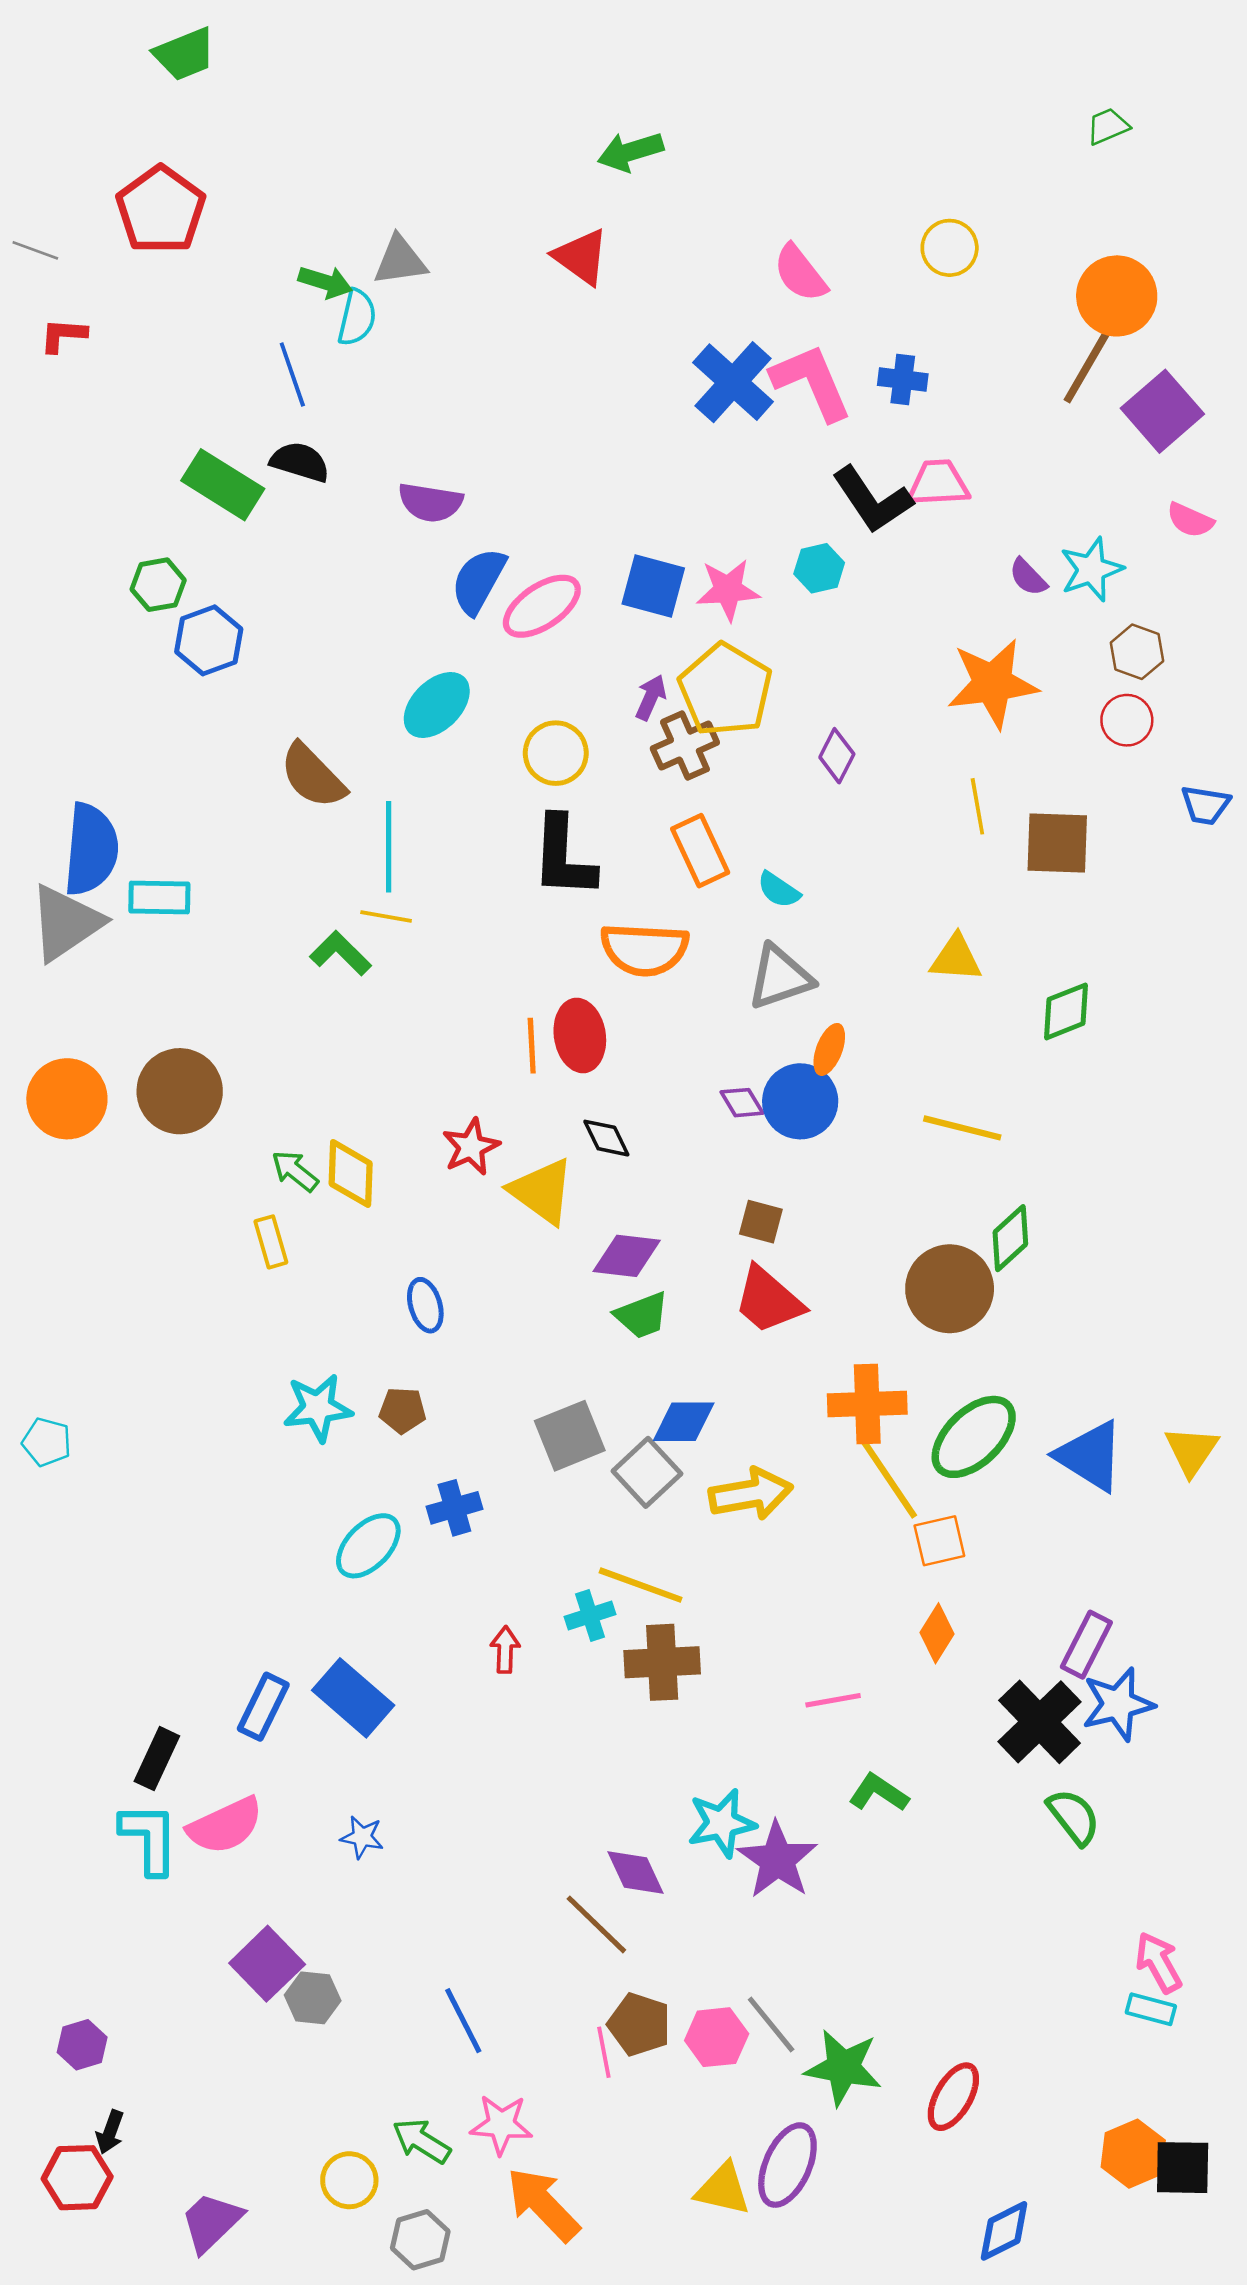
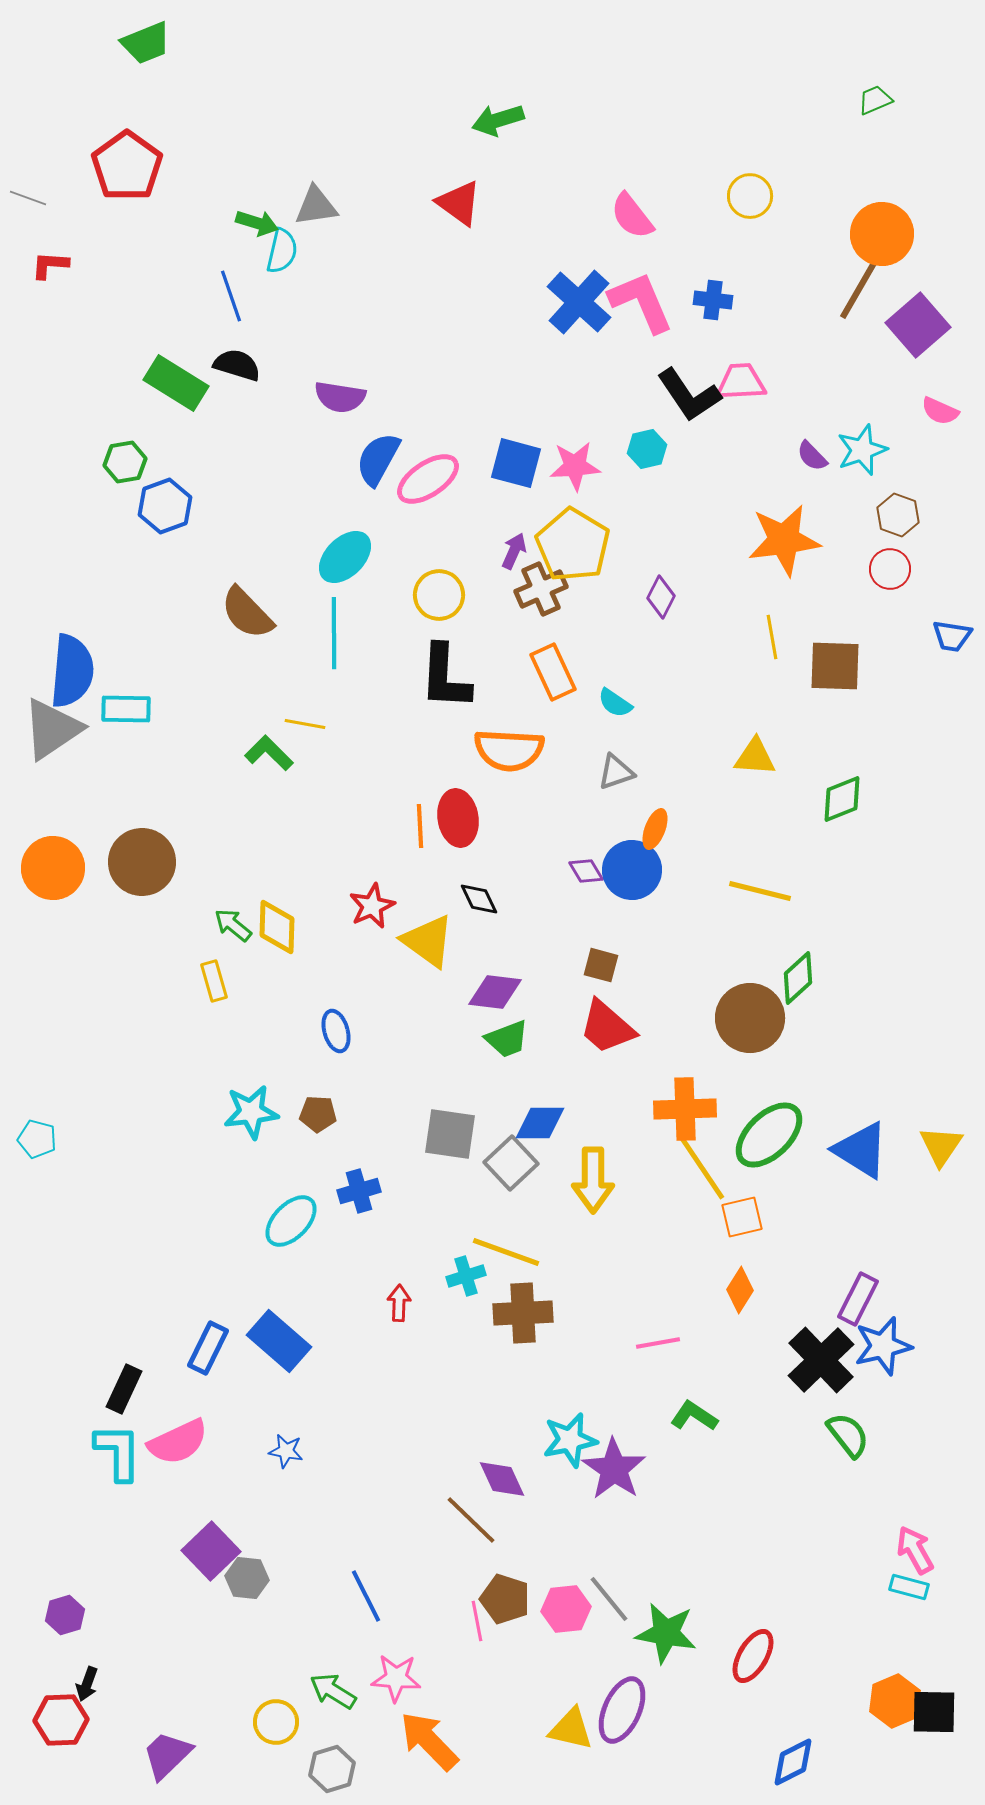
cyan line: (389, 847) -> (334, 633), moved
gray triangle: (780, 977) -> (616, 772), size x0.7
gray square: (570, 1436) -> (450, 1134), turned 30
yellow arrow: (751, 1494) -> (593, 1180), turned 100

